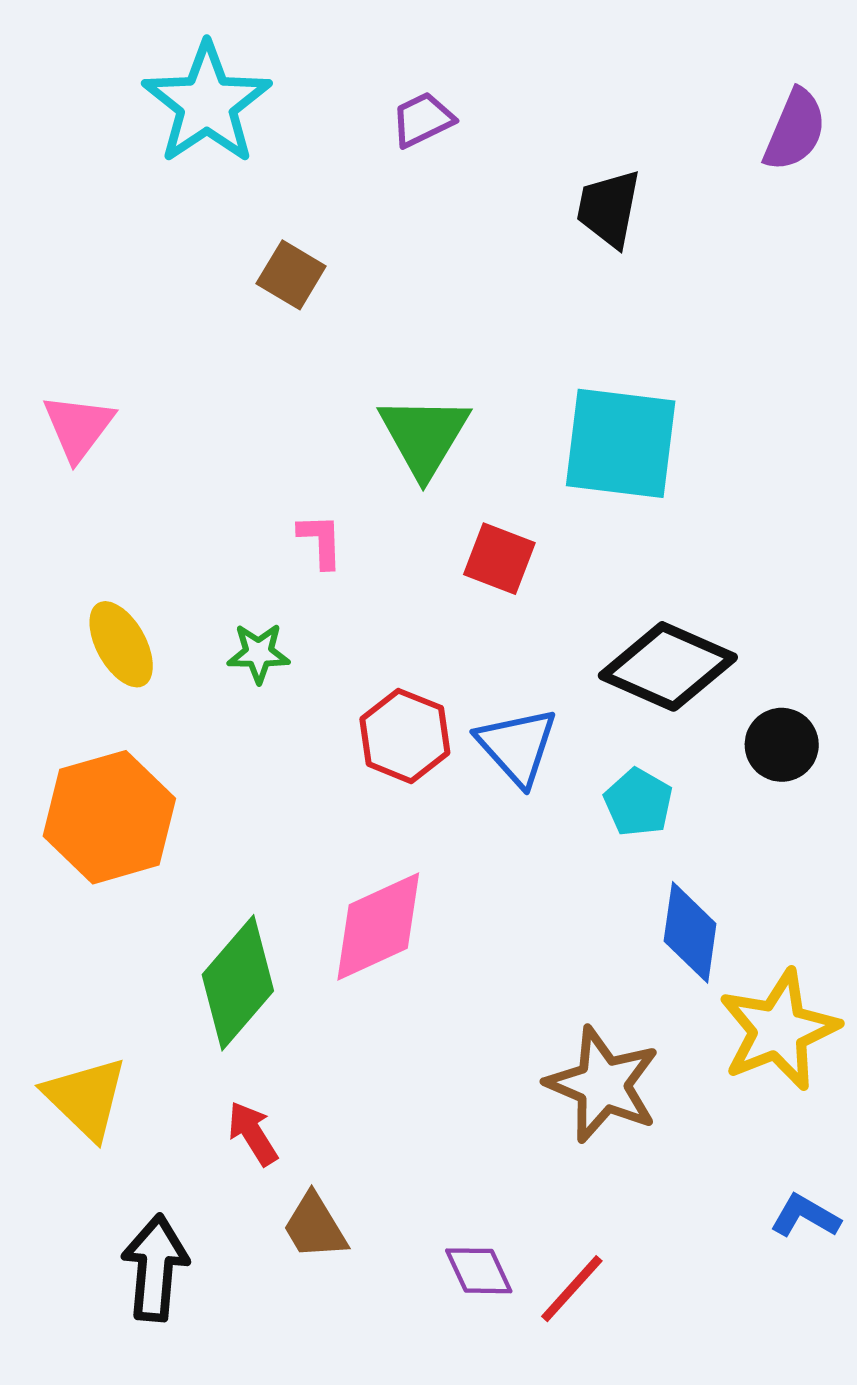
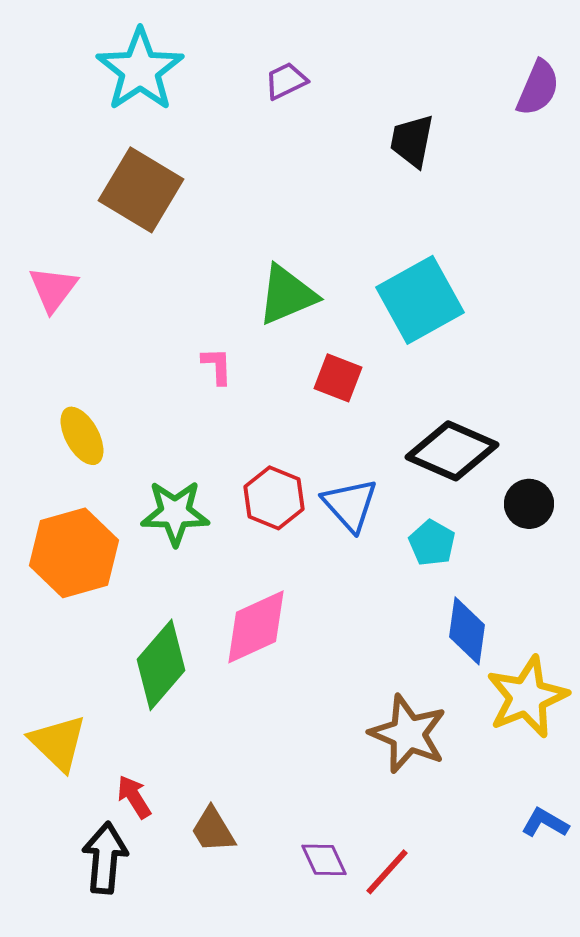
brown square: (291, 275) -> (141, 190), moved, size x1.8
green triangle: (424, 436) -> (287, 295), turned 36
cyan square: (621, 443) -> (420, 300), turned -36
green star: (259, 653) -> (175, 513), moved, size x1.6
red arrow: (253, 1133) -> (134, 797), moved

